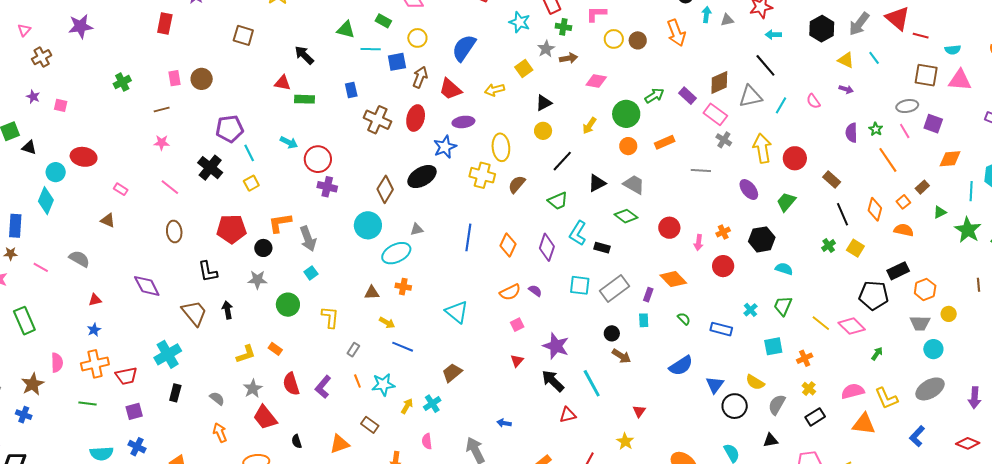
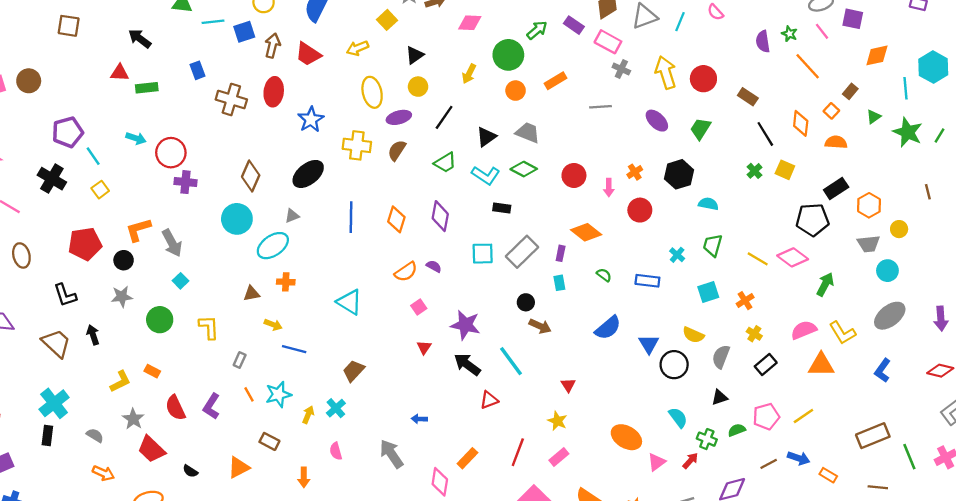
purple ellipse: (463, 122) -> (399, 117), moved
yellow ellipse: (501, 147) -> (372, 92), moved
black ellipse: (422, 177) -> (308, 174), moved
cyan L-shape: (578, 233) -> (486, 175), moved, turned -80
cyan cross: (168, 354) -> (54, 403), moved
green arrow: (877, 354) -> (825, 284), size x1.5
orange arrow: (220, 433) -> (103, 473), turned 144
black semicircle: (297, 441) -> (190, 471), turned -32

